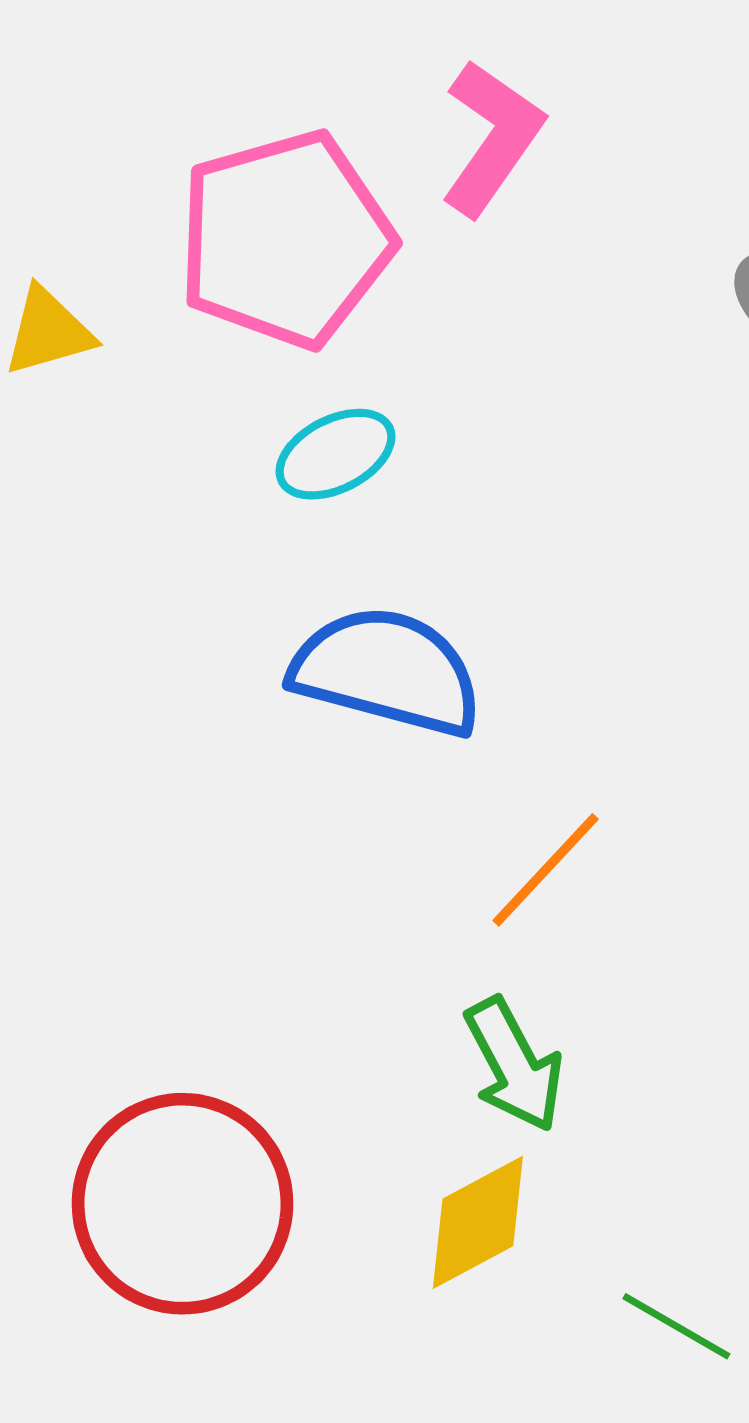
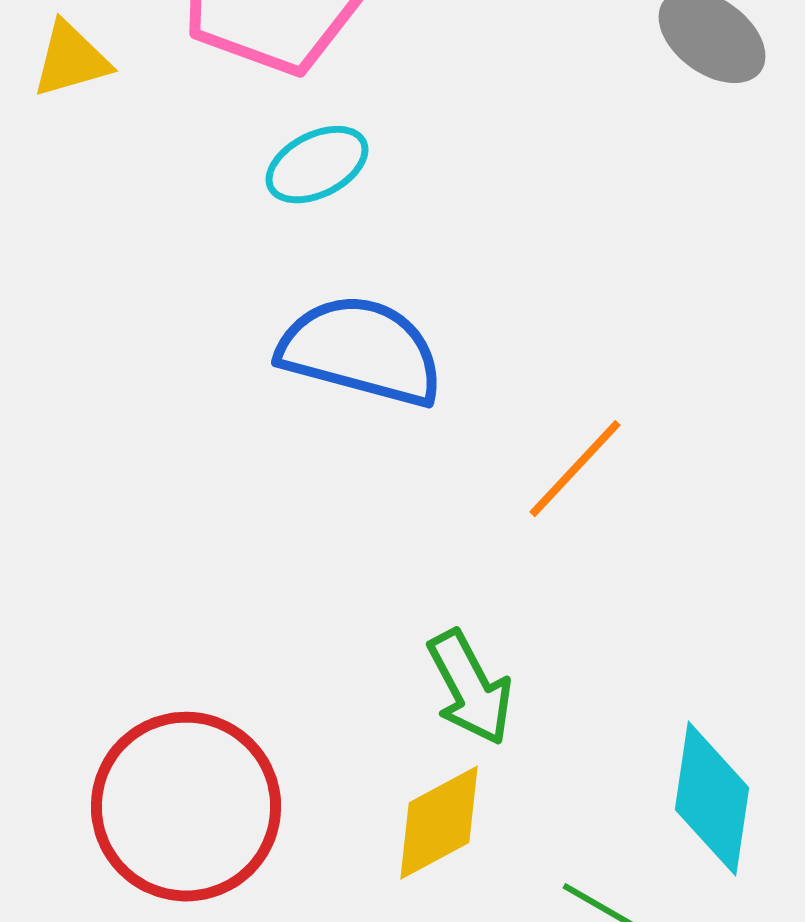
orange line: (546, 870) -> (575, 469), moved

